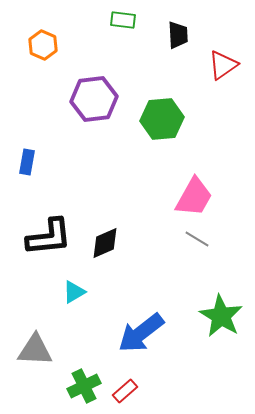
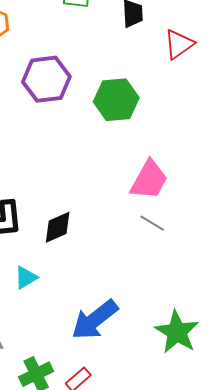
green star: (221, 316) -> (177, 332), moved

